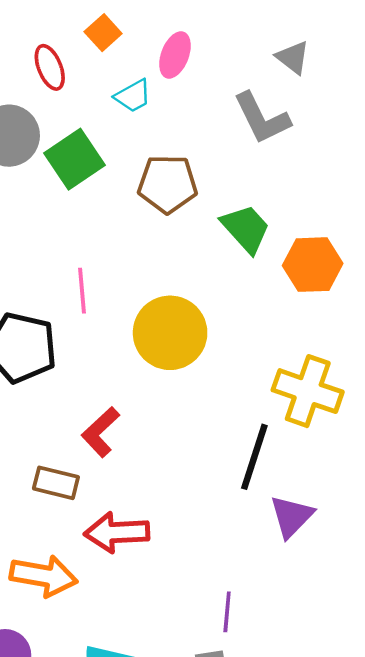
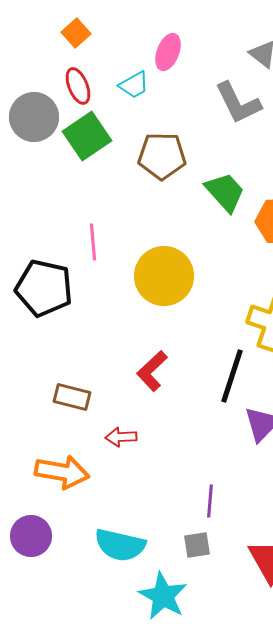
orange square: (103, 33) -> (76, 33), moved
red ellipse: (50, 67) -> (78, 86), moved
red L-shape: (101, 432) -> (152, 371), moved
red arrow: (117, 532) -> (121, 437), size x0.6

